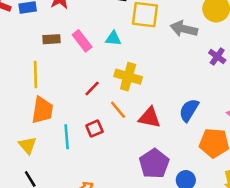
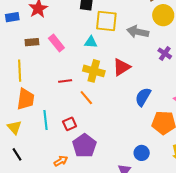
cyan triangle: (113, 38) -> (91, 42), moved
red line: (92, 89) -> (65, 81), turned 40
red triangle: (150, 118) -> (122, 67), moved, turned -42
red square: (94, 129) -> (70, 124), moved
purple pentagon: (154, 164) -> (84, 146), moved

